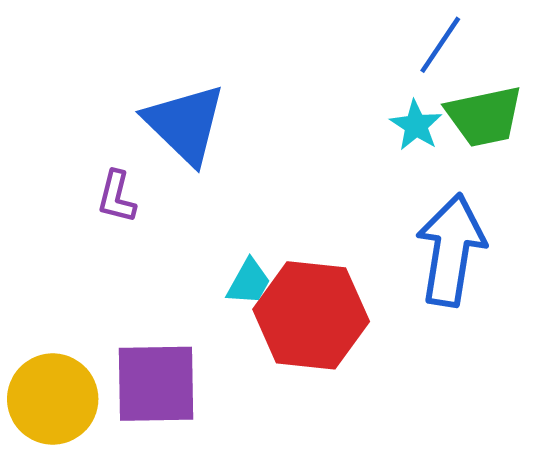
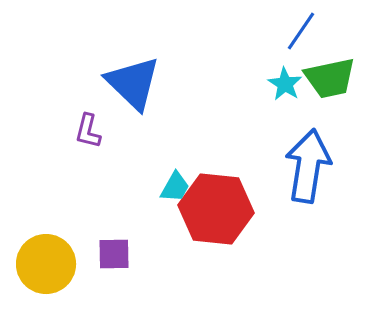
purple square: (156, 384) -> (114, 254), size x0.6

